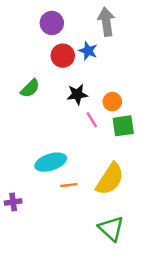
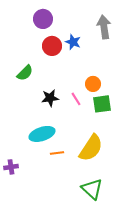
gray arrow: (106, 22) -> (104, 27), moved
black star: (77, 94) -> (50, 98), moved

